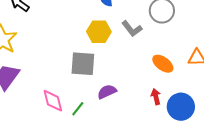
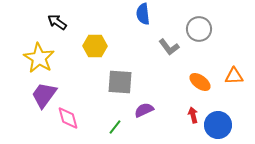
yellow hexagon: (99, 32) -> (95, 46), moved
pink diamond: (53, 101) -> (68, 118), moved

